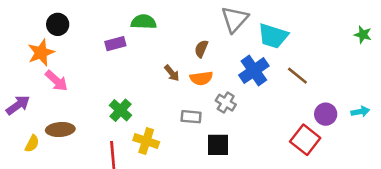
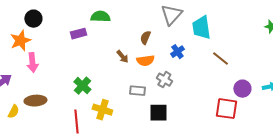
cyan trapezoid: (273, 36) -> (201, 28), turned 65
blue cross: (254, 71) -> (177, 52), moved, size x0.6
pink arrow: (56, 81) -> (32, 63), turned 42
red square: (305, 140) -> (226, 109), turned -30

